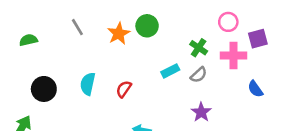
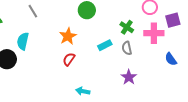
orange star: (119, 34) -> (68, 36), moved
gray semicircle: (199, 75) -> (127, 48), turned 120
cyan semicircle: (88, 84) -> (23, 41), moved

